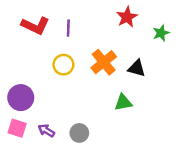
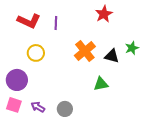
green star: (161, 33) -> (132, 48), moved
yellow circle: (63, 65) -> (36, 53), moved

